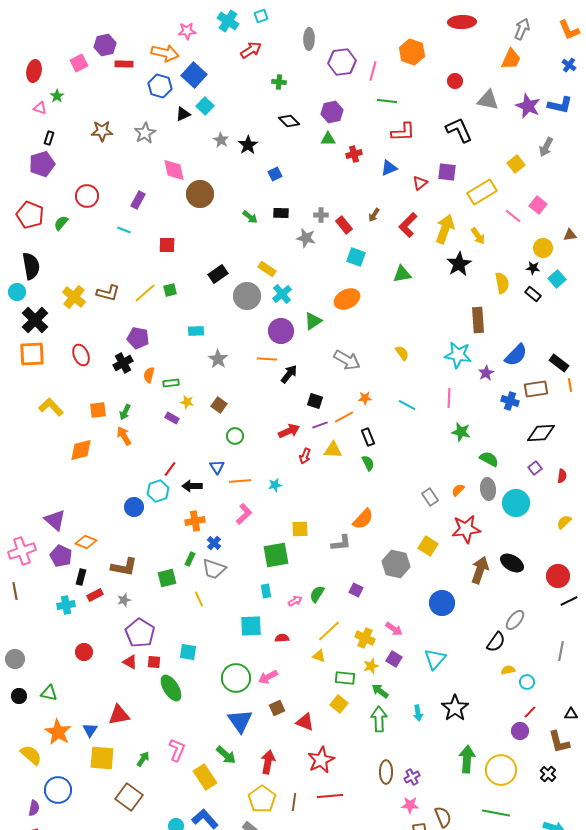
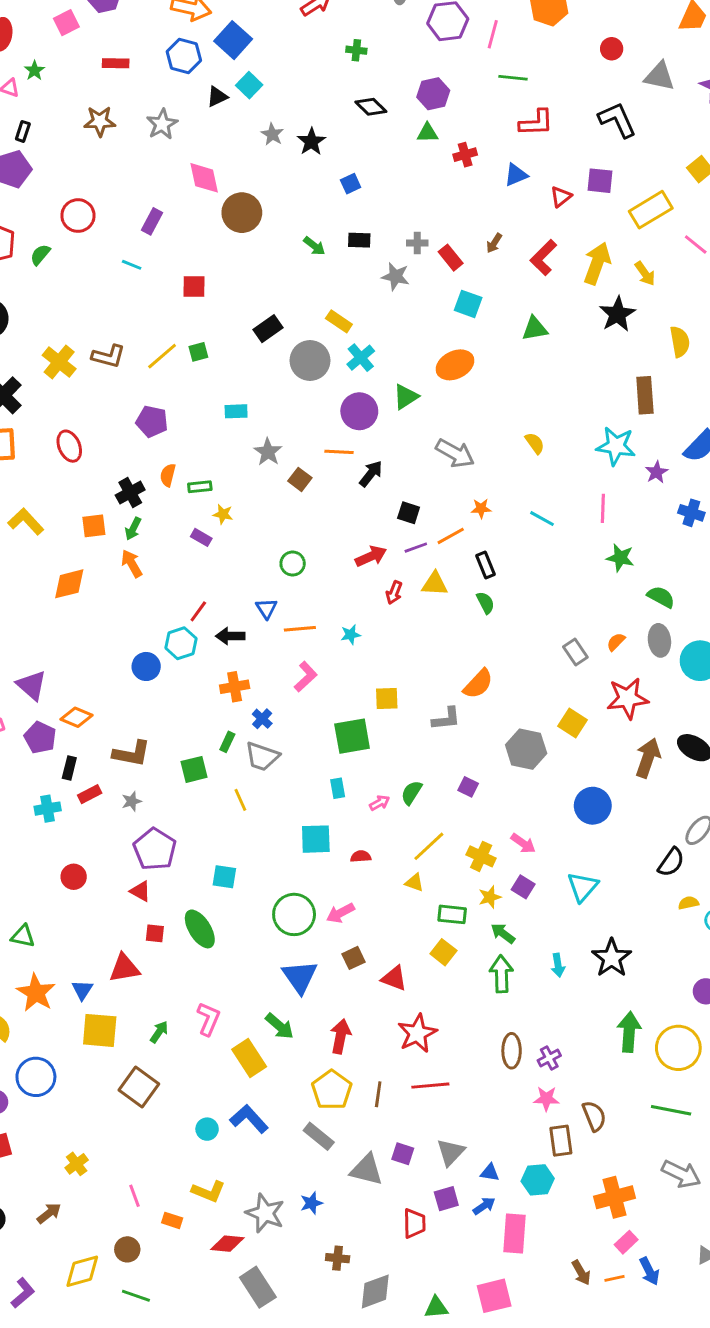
red rectangle: (124, 64) -> (116, 63), moved
black cross: (123, 363) -> (130, 492), moved
brown square: (219, 405) -> (300, 479), moved
red square: (154, 662) -> (155, 933), moved

